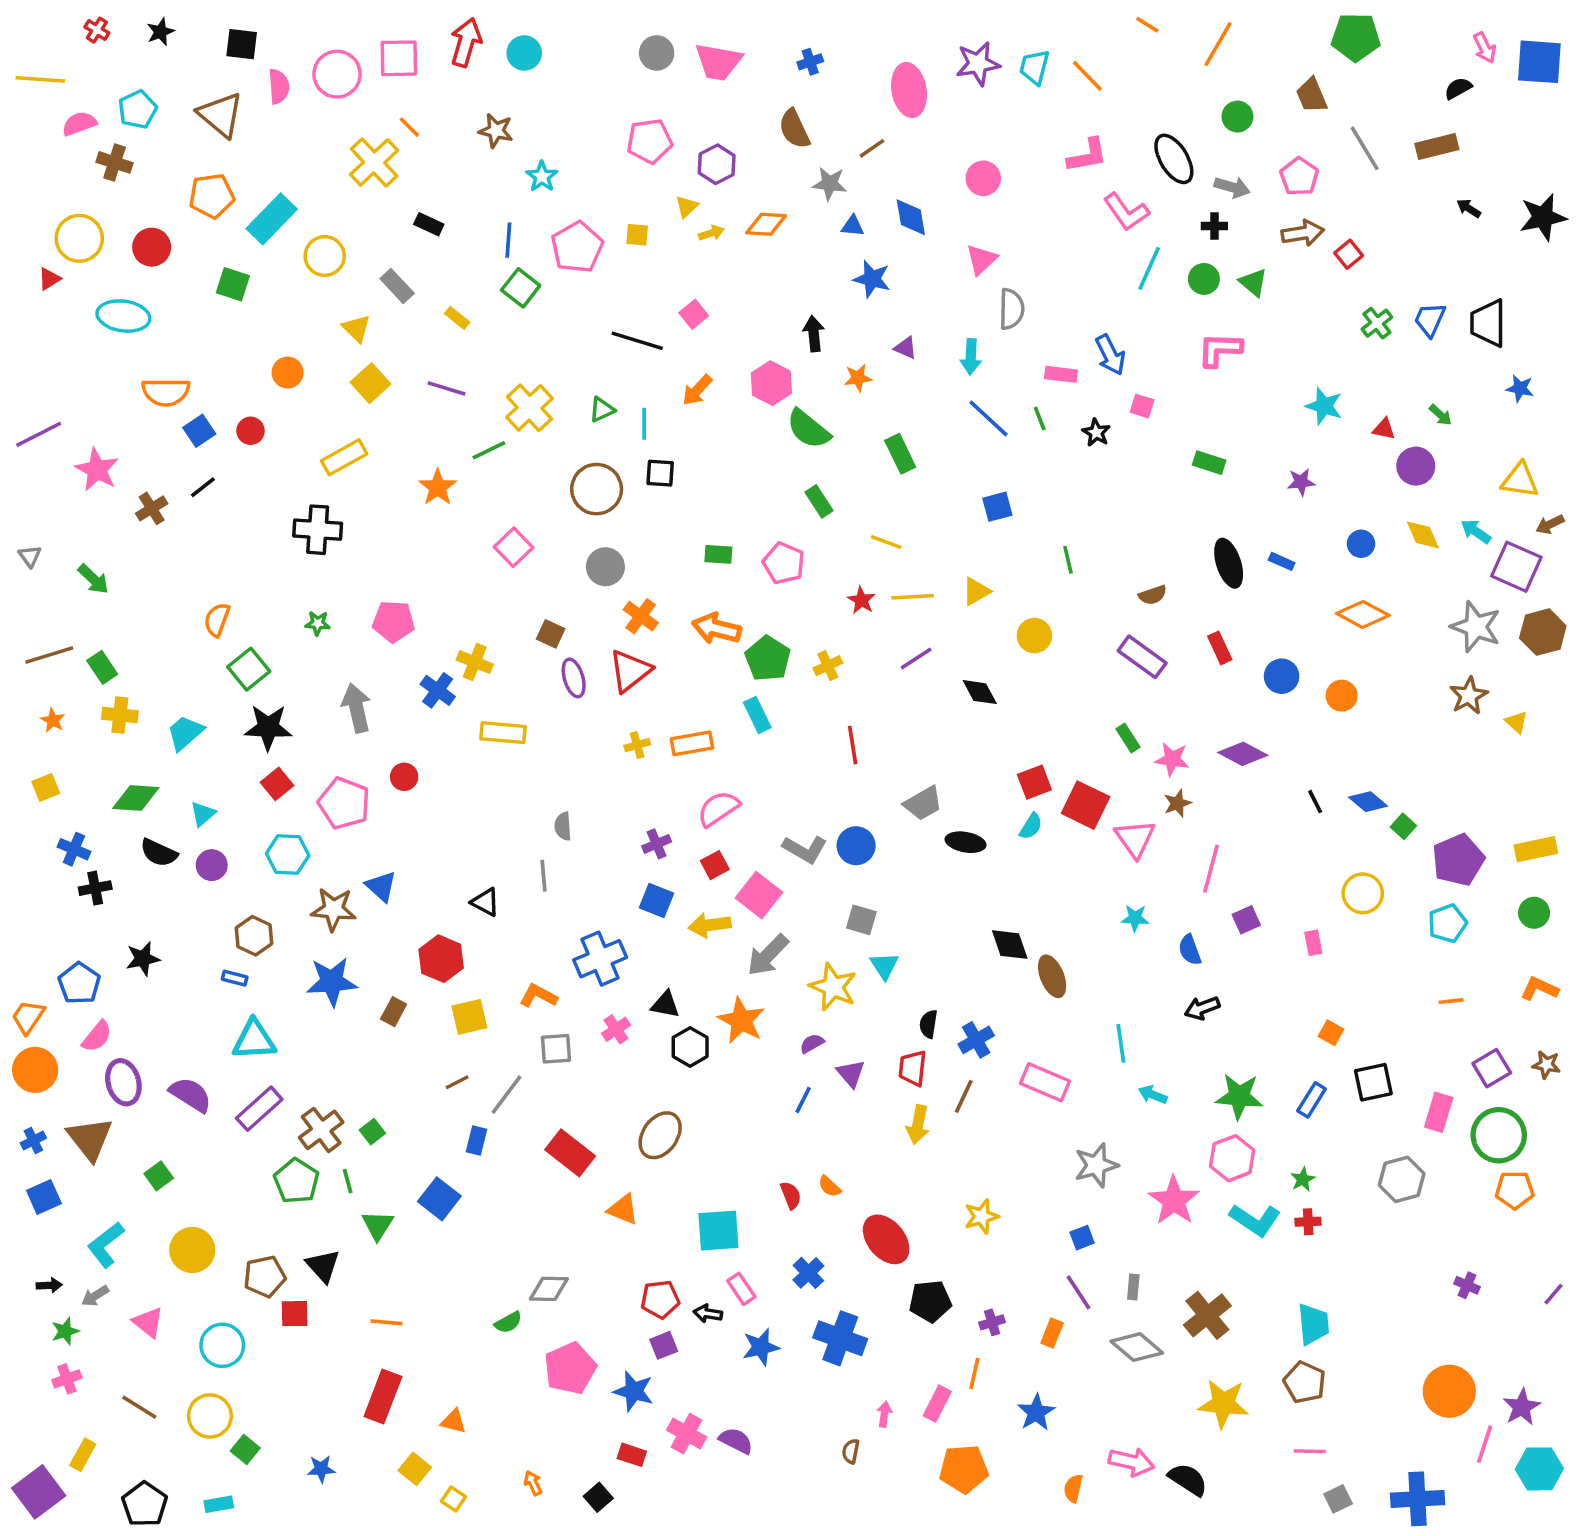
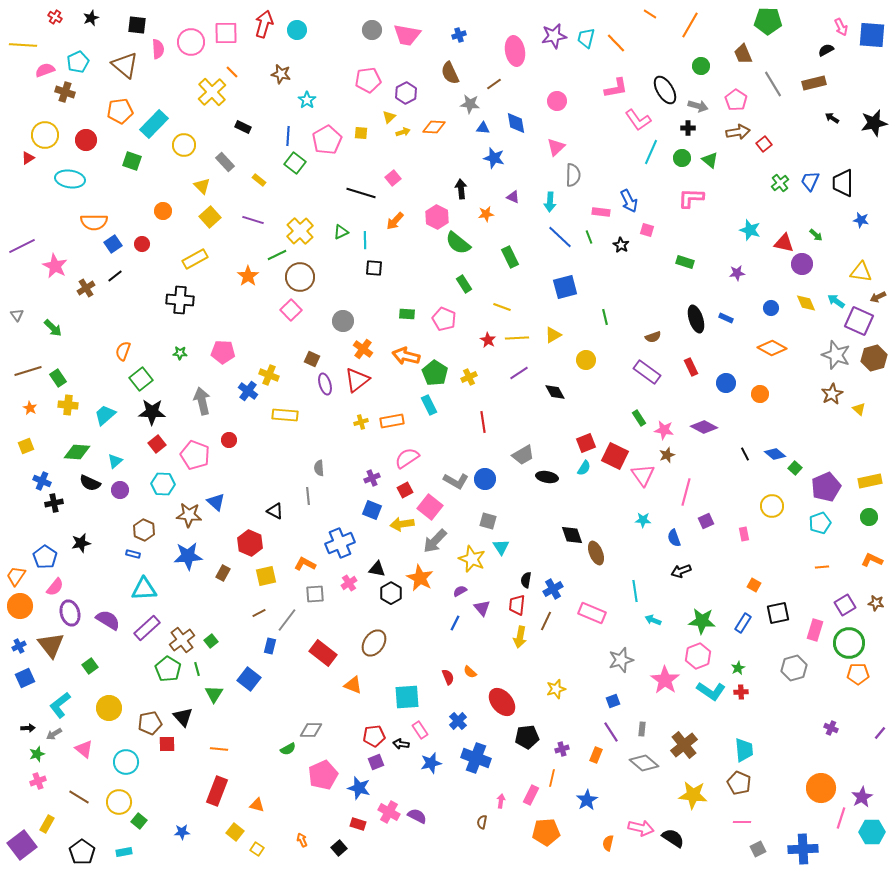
red triangle: (1384, 429) -> (784, 243), size x1.5
brown circle: (597, 489) -> (300, 277), moved
blue square: (997, 507) -> (565, 287), size x1.4

